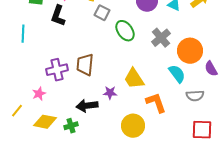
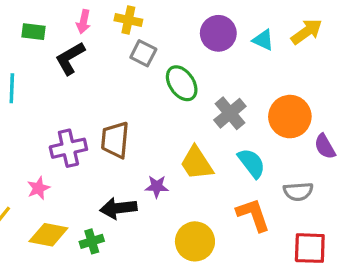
black L-shape: (58, 16) -> (70, 58), turned 40
gray cross: (161, 38) -> (230, 113), moved
cyan semicircle: (177, 74) -> (252, 163), moved
orange L-shape: (156, 103) -> (253, 215), moved

